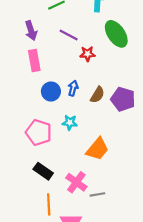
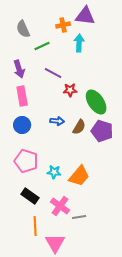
green ellipse: (116, 34) -> (96, 102), moved
blue arrow: (73, 88) -> (57, 121), turned 80
blue circle: (51, 91) -> (22, 125), moved
cyan star: (70, 122) -> (54, 172), moved

